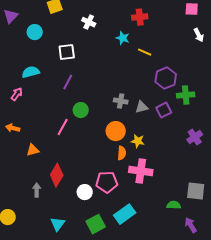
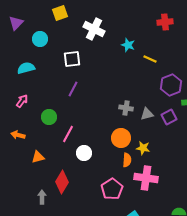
red cross: (140, 17) -> (165, 22), moved
white cross: (89, 22) -> (94, 29), size x1.5
cyan semicircle: (31, 72) -> (26, 68), moved
green circle: (81, 110) -> (49, 117), moved
pink pentagon: (107, 182) -> (112, 189), turned -30
white circle: (85, 192) -> (84, 153), moved

